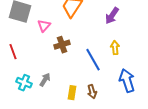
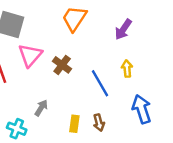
pink triangle: (44, 26) -> (30, 55), moved, size x1.5
brown cross: (62, 45) -> (62, 65), turned -35
cyan cross: (24, 83) -> (17, 129), moved

